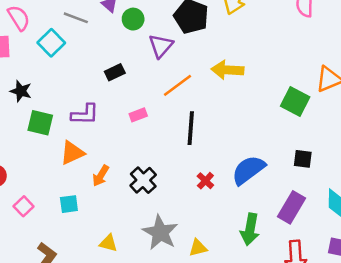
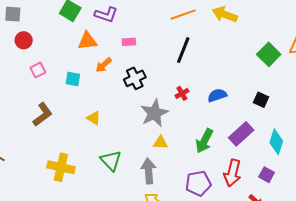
pink rectangle: (138, 115) -> (129, 42), moved
blue semicircle: (248, 170) -> (217, 95), size x0.7
gray star: (160, 232) -> (154, 113), moved

